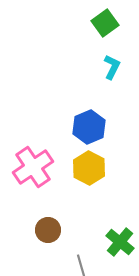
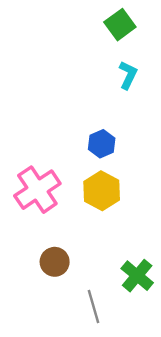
blue hexagon: (89, 127) -> (102, 144), size x0.7

